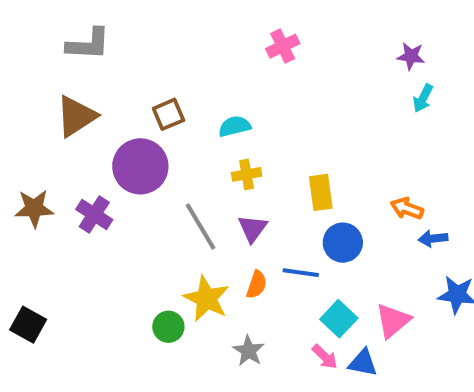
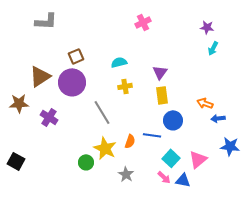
brown square: (168, 114) -> (76, 56), moved
brown triangle: (76, 116) -> (40, 76), moved
purple cross: (94, 214) -> (49, 117), moved
purple triangle: (253, 229) -> (160, 72), moved

